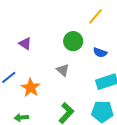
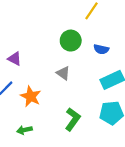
purple triangle: (25, 44) -> (15, 59), moved

